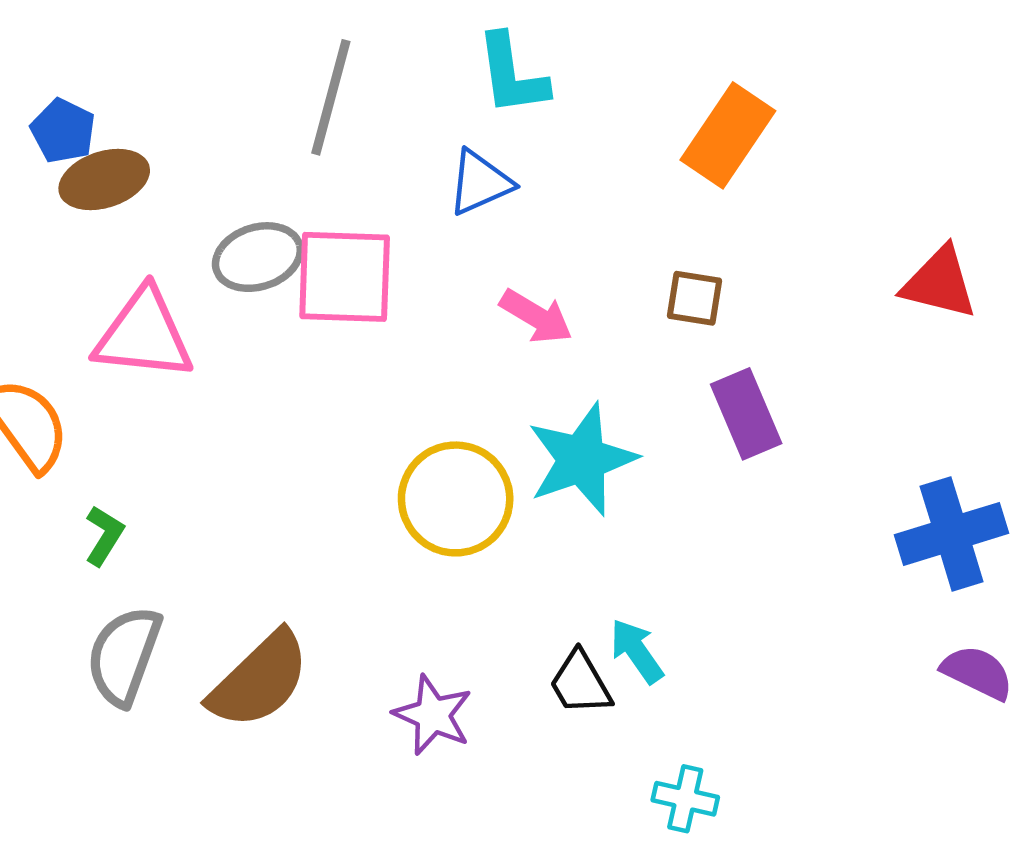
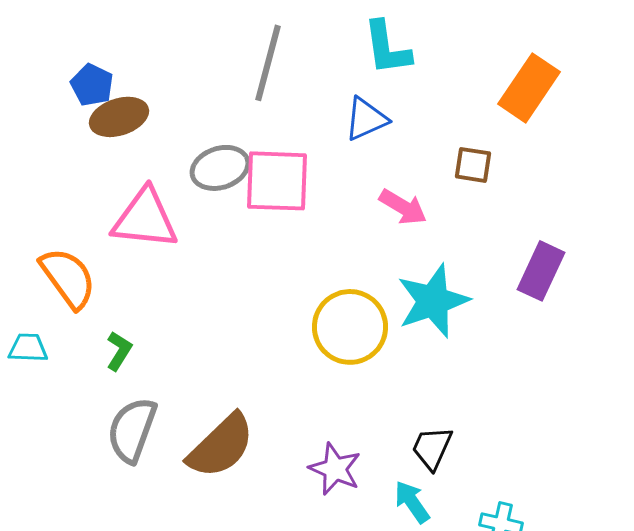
brown square: (694, 298) -> (473, 165), moved
purple rectangle: (746, 414) -> (541, 271), turned 48
cyan arrow: (637, 651) -> (412, 502), moved
black trapezoid: (580, 683) -> (432, 448), turned 54

